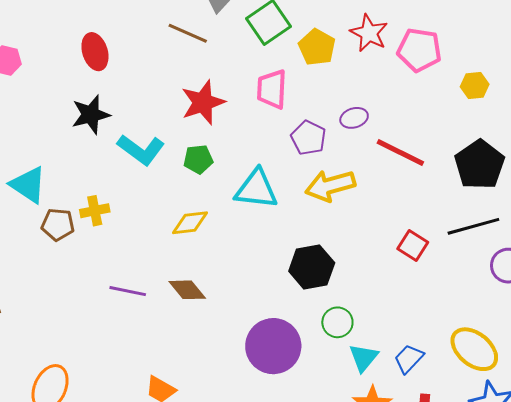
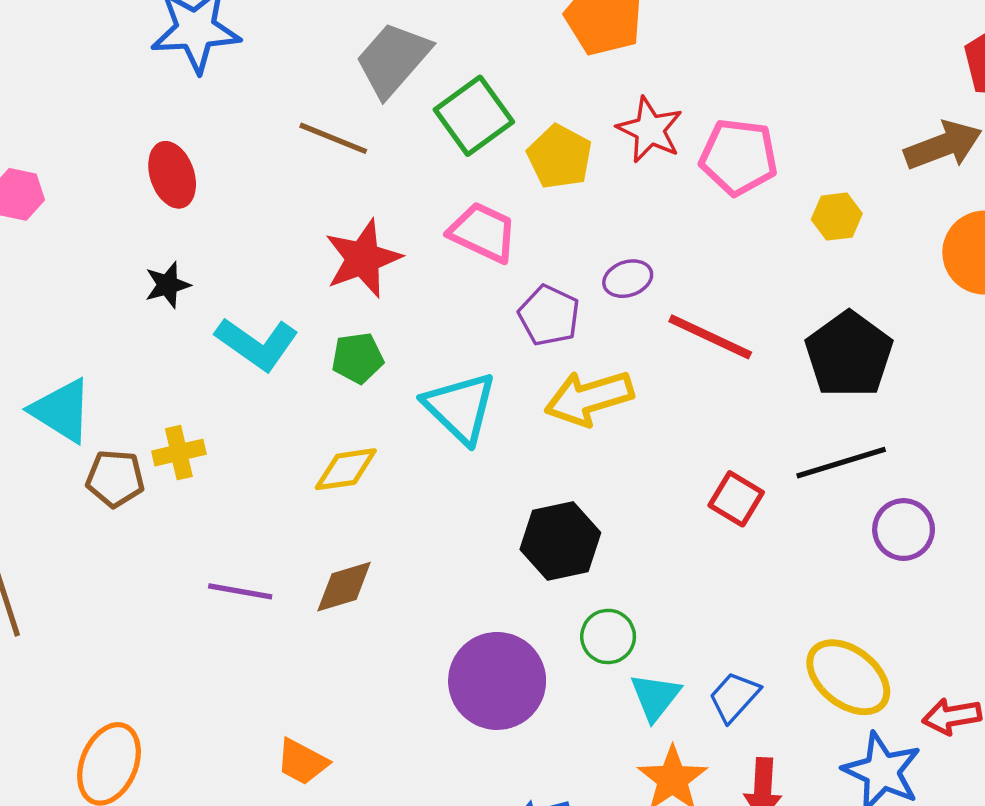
pink trapezoid: (272, 89) -> (483, 232), turned 114
black star: (91, 115) -> (168, 285), size x0.7
cyan triangle: (256, 189) -> (460, 408), turned 39
brown diamond: (187, 290) -> (344, 587), turned -66

